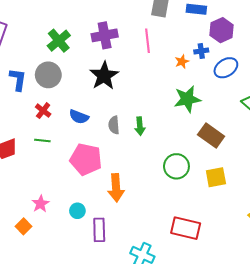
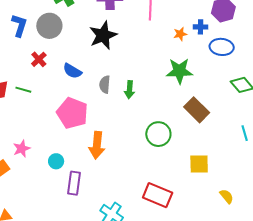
blue ellipse: (226, 68) -> (222, 47), turned 30
green line: (42, 141) -> (23, 90), moved
yellow square: (216, 177) -> (199, 164), moved

